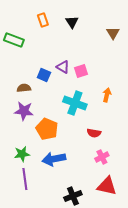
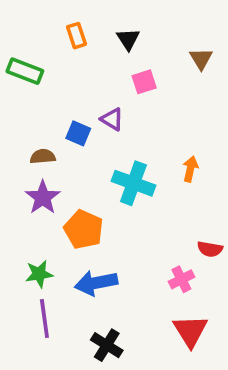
pink square: (81, 71) -> (144, 82), moved
purple star: (24, 111) -> (43, 197), turned 30
red semicircle: (94, 133) -> (210, 249), moved
red triangle: (107, 186) -> (190, 331), turned 45
black cross: (73, 196) -> (107, 345), moved, turned -36

